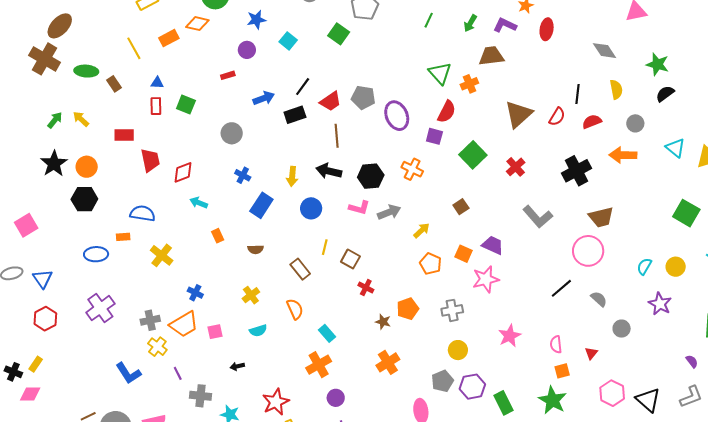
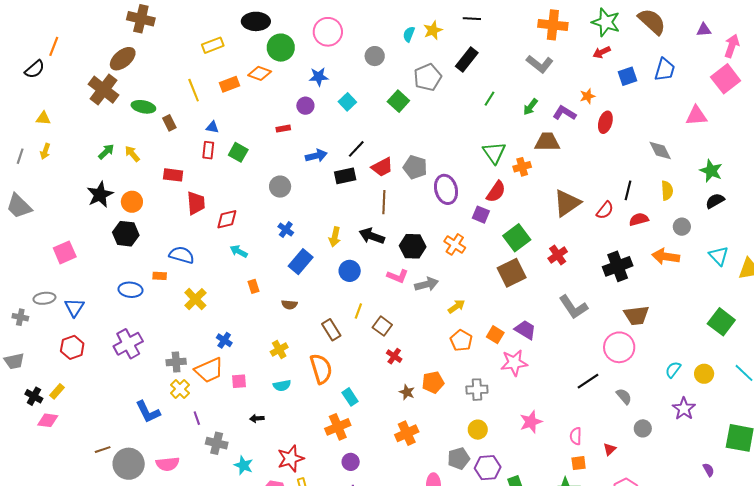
brown square: (461, 207) -> (512, 273), moved, size x1.8
orange semicircle: (295, 309) -> (321, 369), size x1.4

